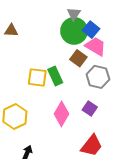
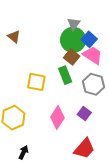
brown triangle: (11, 31) -> (14, 37), turned 32
brown square: (78, 58) -> (72, 57), moved
green rectangle: (55, 76) -> (65, 75), moved

